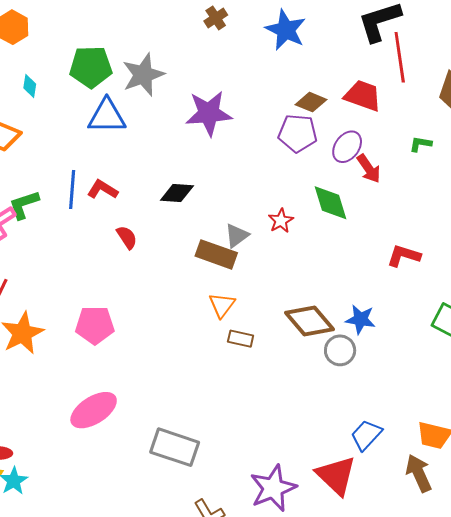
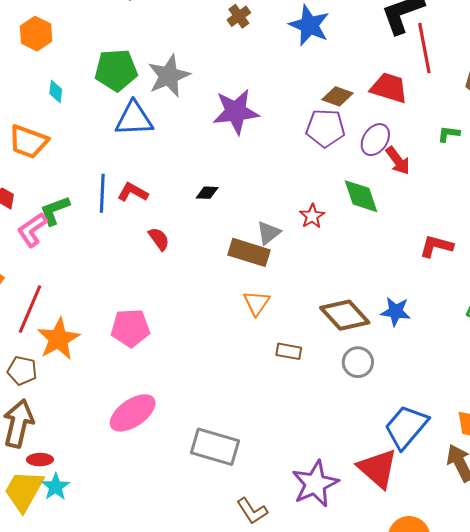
black diamond: (177, 193) -> (207, 193), size x0.7
brown rectangle: (241, 339) -> (289, 351), moved
gray circle: (340, 350) -> (358, 362), moved
blue trapezoid: (366, 435) -> (406, 427), size x1.4

